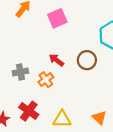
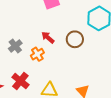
gray cross: (20, 72) -> (15, 46), turned -32

